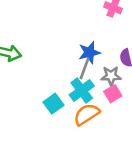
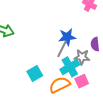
cyan cross: (82, 90) -> (70, 67), moved
pink square: (113, 94) -> (82, 81), moved

